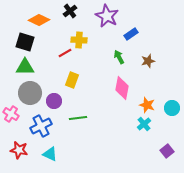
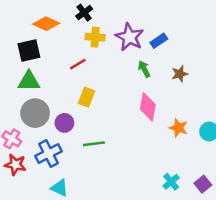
purple star: (107, 16) -> (129, 37), moved
yellow cross: (79, 40) -> (95, 37), moved
black square: (25, 42) -> (29, 51), turned -30
cyan cross: (144, 124) -> (171, 182), moved
red star: (19, 150) -> (15, 165), moved

